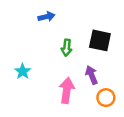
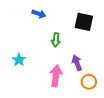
blue arrow: (46, 17) -> (39, 14), turned 32
black square: (100, 40) -> (84, 22), moved

